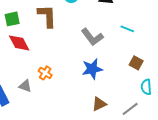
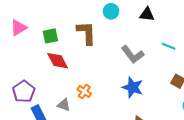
blue star: (92, 69) -> (133, 87), turned 30

